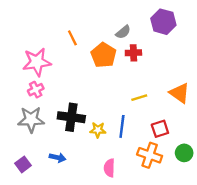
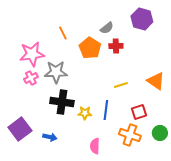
gray star: (31, 120) -> (56, 72), moved
purple square: (23, 164) -> (20, 129), moved, size x1.6

